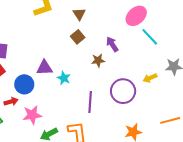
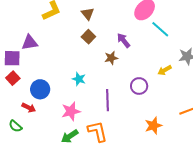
purple triangle: (44, 68) -> (30, 43), moved
purple circle: (123, 91) -> (139, 86), size x0.7
red arrow: (11, 102) -> (29, 108), turned 48
pink star: (32, 115) -> (71, 111), moved

